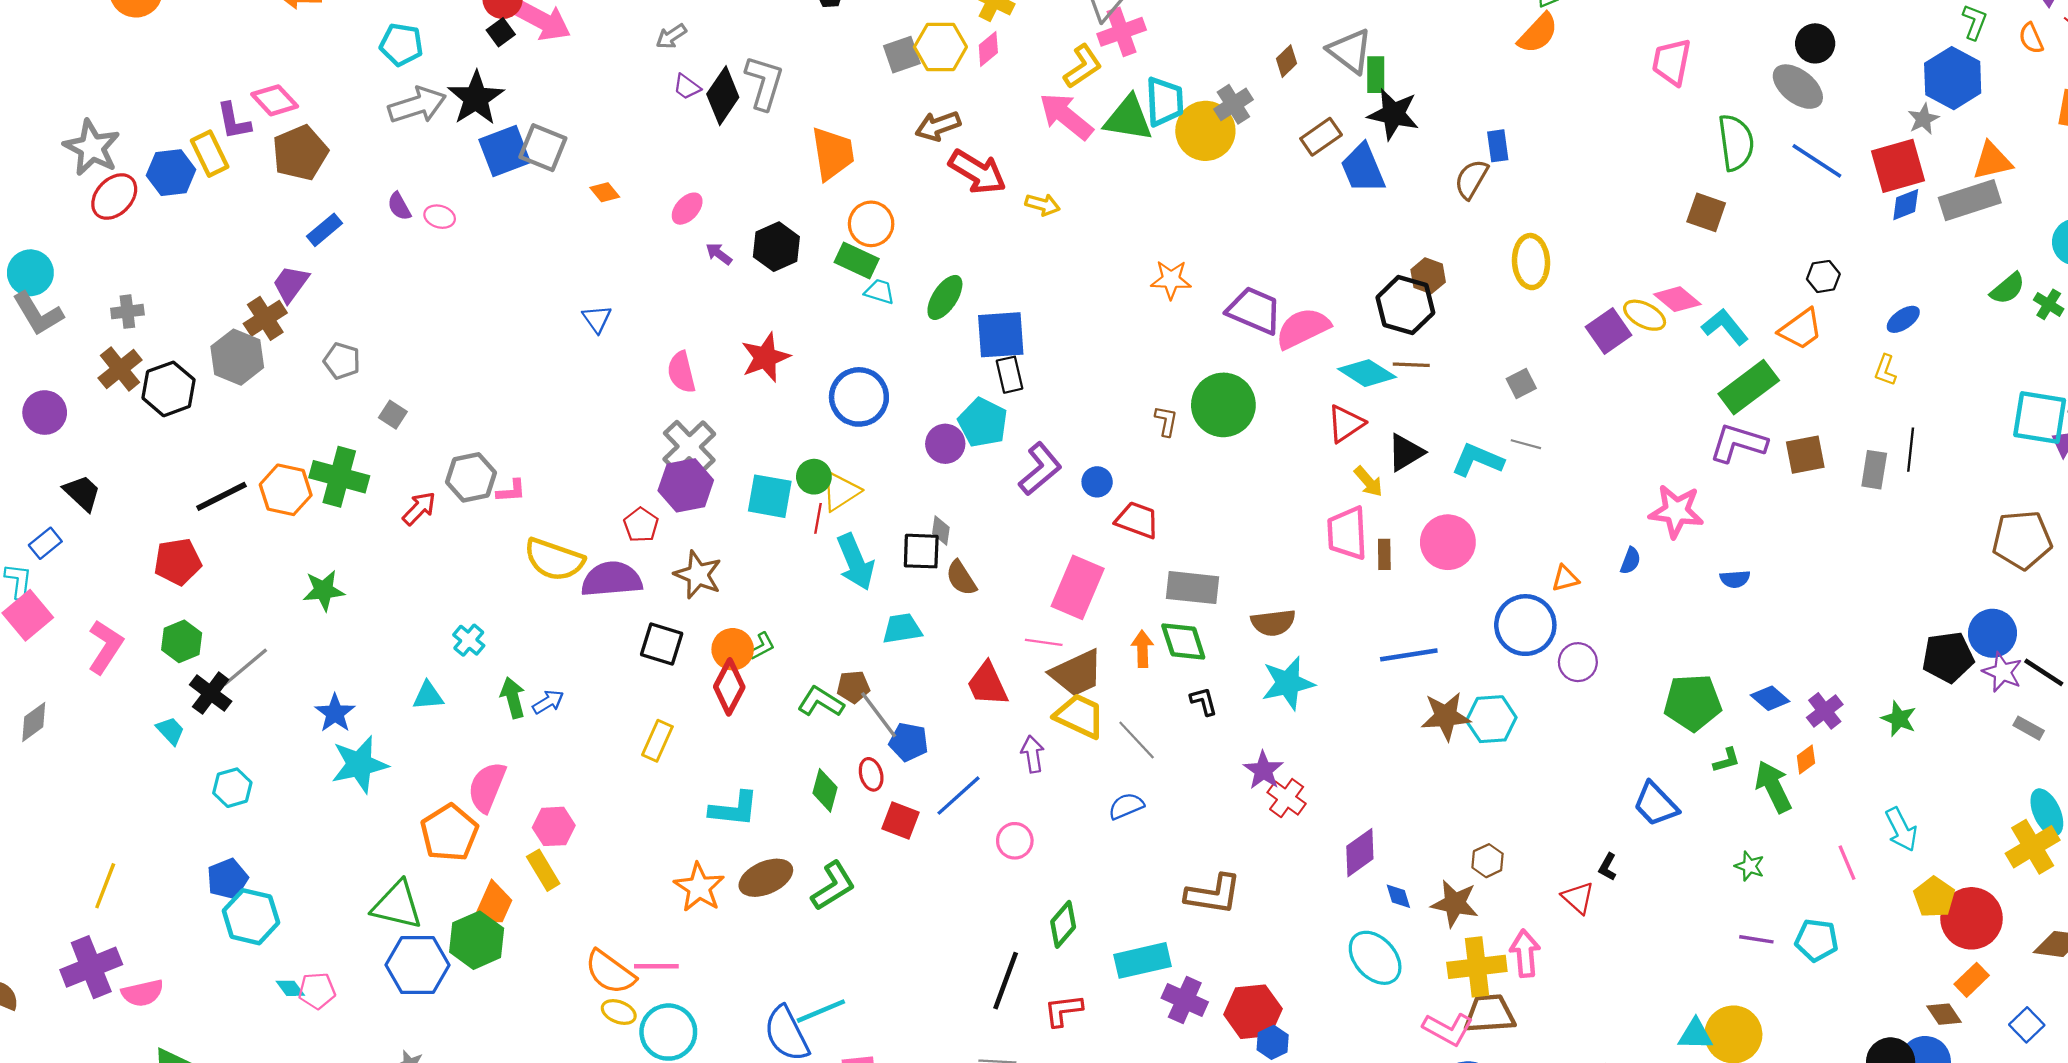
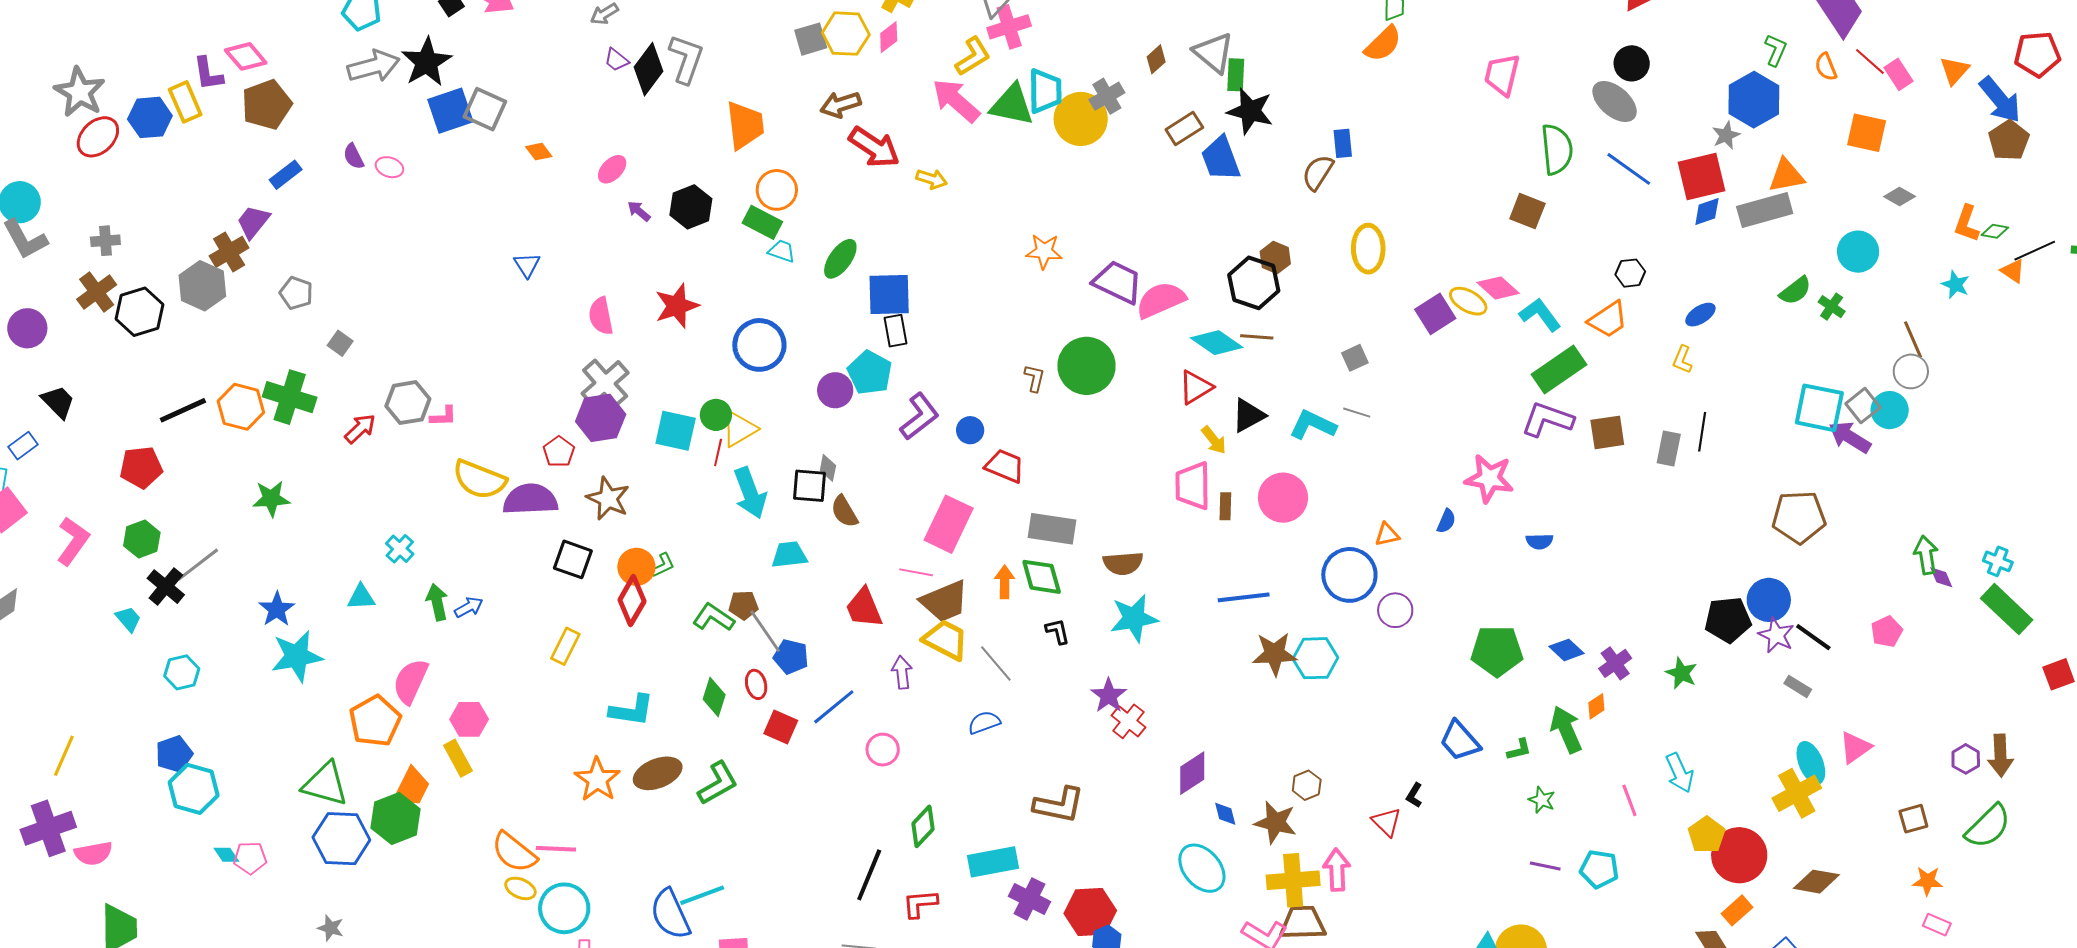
green L-shape: (1727, 760) -> (1519, 750), moved

